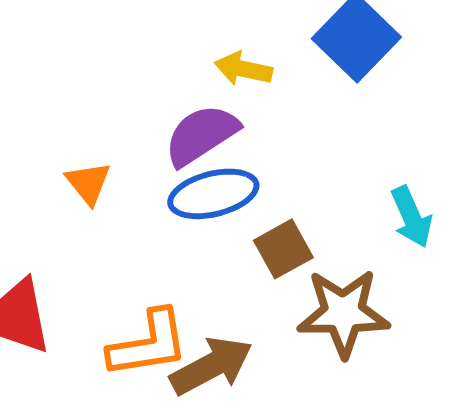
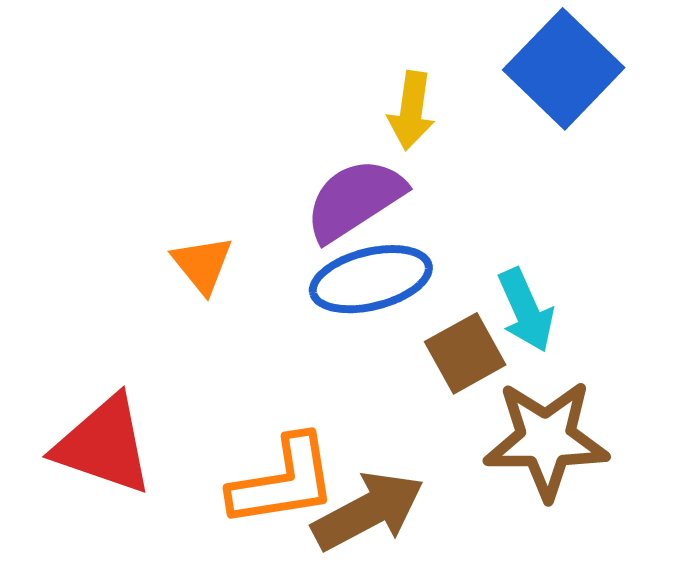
yellow arrow: (243, 69) -> (411, 111), turned -94
cyan arrow: (411, 217) -> (526, 310), moved

